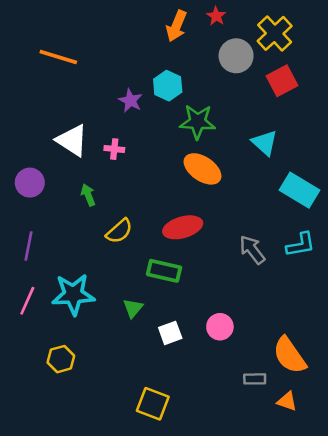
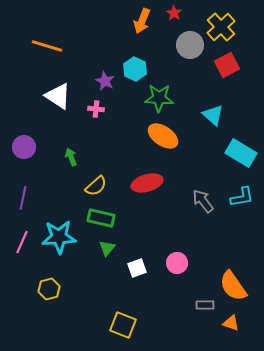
white triangle: (72, 140) -> (58, 96), moved
pink cross: (114, 149) -> (96, 109), moved
green rectangle: (164, 271) -> (101, 218), moved

